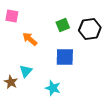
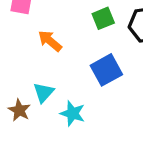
blue square: (65, 57) -> (106, 70), turned -30
cyan star: (53, 88) -> (73, 113), moved

